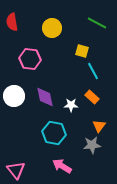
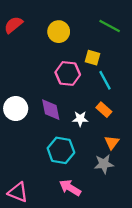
red semicircle: (12, 22) -> (13, 25), turned 60
pink hexagon: (30, 59) -> (68, 73), moved
pink triangle: (16, 170) -> (18, 192), turned -30

